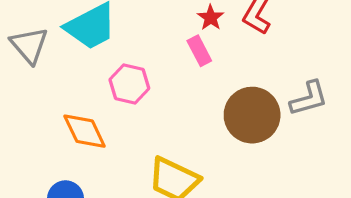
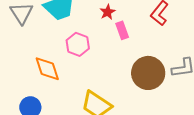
red star: (211, 18) -> (108, 12), moved

